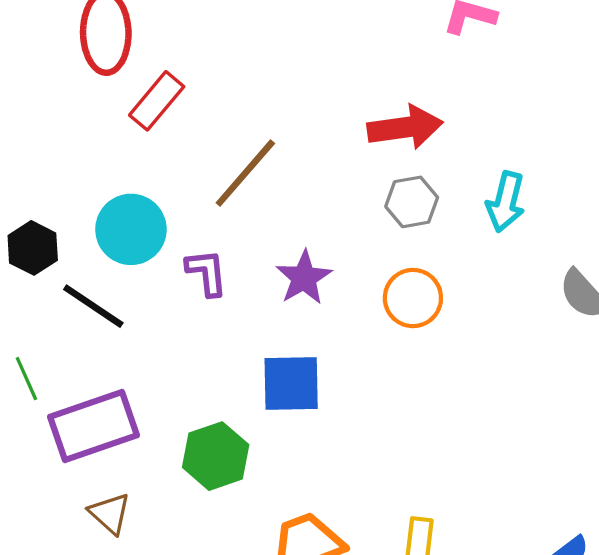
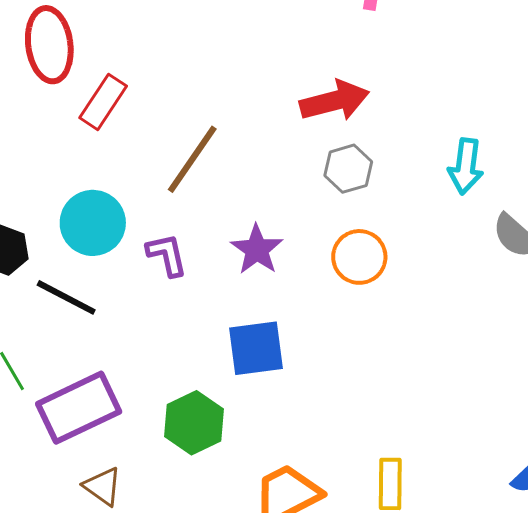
cyan arrow: (506, 202) -> (466, 166), moved

